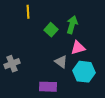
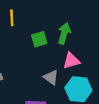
green square: (51, 30) -> (39, 39), turned 32

